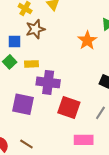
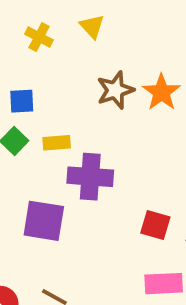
brown star: (35, 29) -> (115, 90), moved
red square: (69, 108) -> (155, 225), moved, size x0.7

